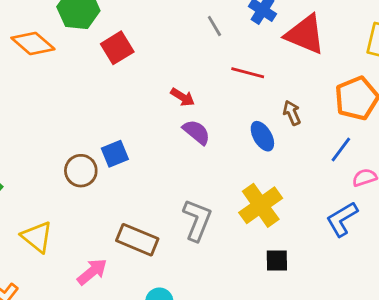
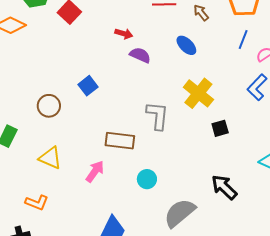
brown arrow: (292, 113) -> (201, 13), moved
brown circle: (81, 171) -> (49, 106), moved

